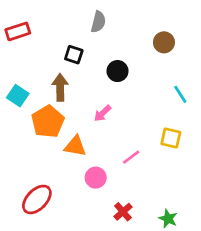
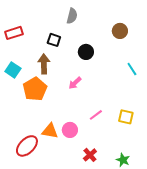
red rectangle: (18, 31) -> (14, 33), moved
yellow square: (171, 138) -> (126, 117), moved
orange triangle: (75, 146) -> (50, 131), moved

